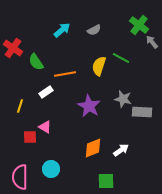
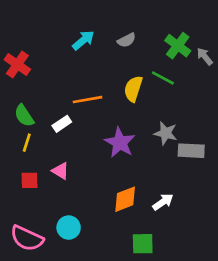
green cross: (139, 25) -> (178, 46), moved
green semicircle: (36, 62) -> (24, 116), moved
red square: (30, 137) -> (29, 180), moved
pink semicircle: (20, 177) -> (27, 238), turned -65

